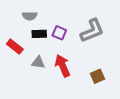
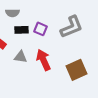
brown square: (97, 76) -> (76, 70), size x1.5

